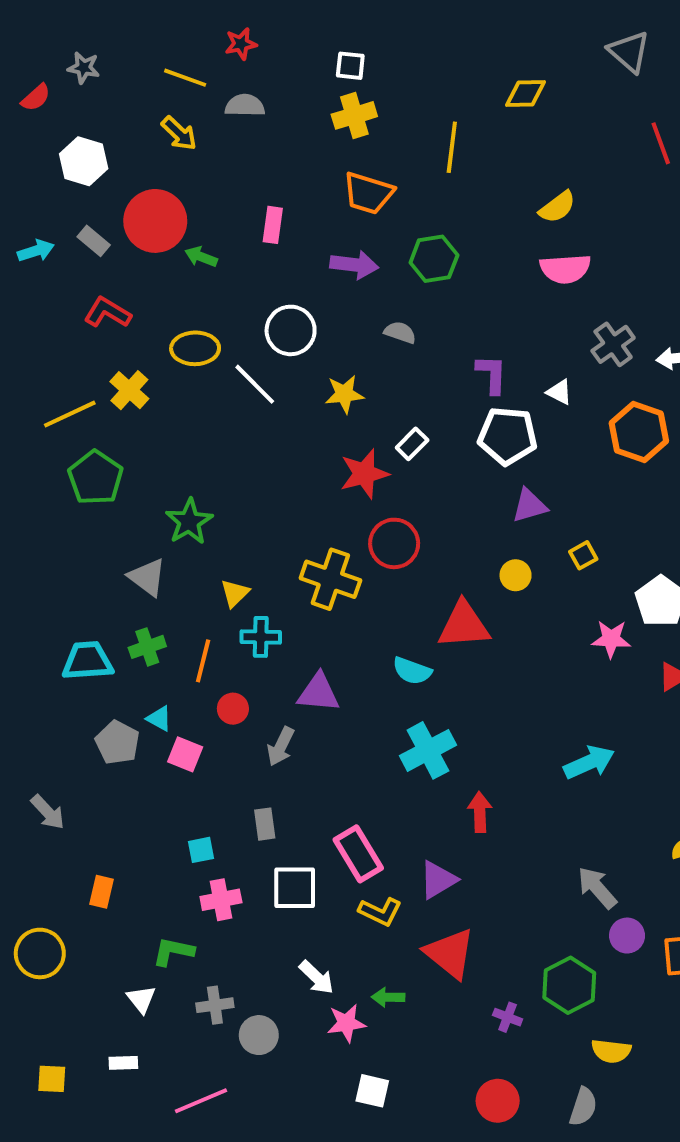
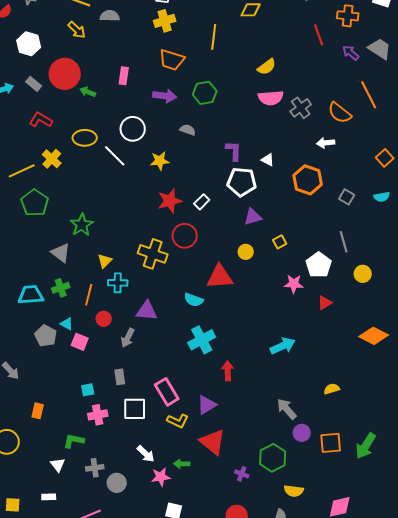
gray cross: (613, 344) -> (301, 108), moved
white rectangle: (412, 444) -> (202, 202), moved

